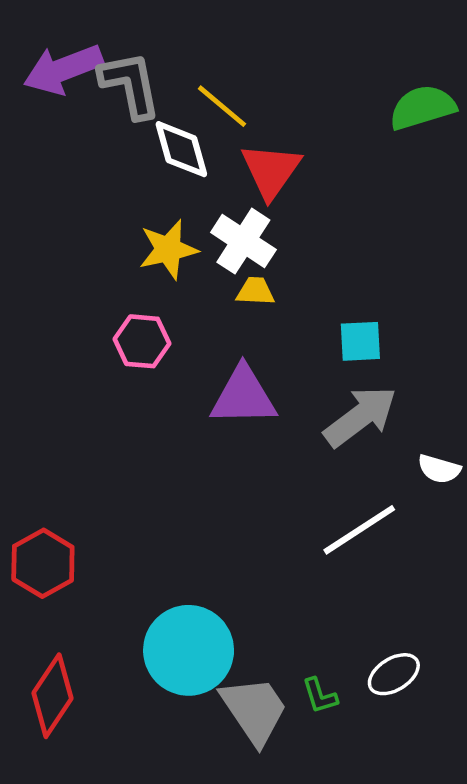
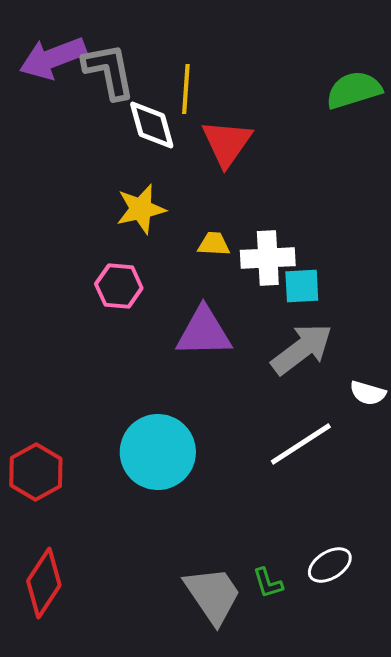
yellow line: (222, 106) -> (186, 89), turned 54
white cross: (243, 241) -> (268, 258), moved, turned -36
cyan circle: (189, 650) -> (158, 452), moved

